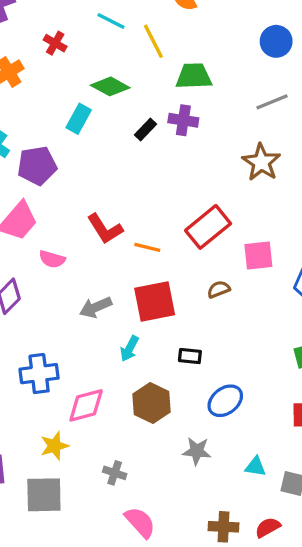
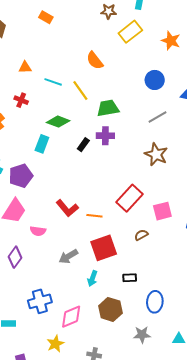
blue ellipse: (225, 401) -> (155, 302), turned -40

